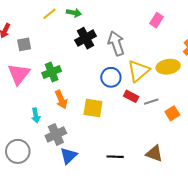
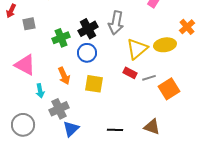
black cross: (86, 38) -> (88, 29), moved
gray arrow: (116, 43) -> (116, 23), turned -150
green cross: (52, 72) -> (61, 38), moved
pink triangle: (19, 74) -> (25, 65), moved, turned -40
blue circle: (111, 77) -> (87, 53), moved
orange square: (172, 113) -> (169, 89), size x1.5

